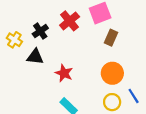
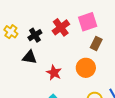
yellow cross: (14, 40) -> (11, 32), moved
orange circle: (112, 73) -> (86, 68), moved

